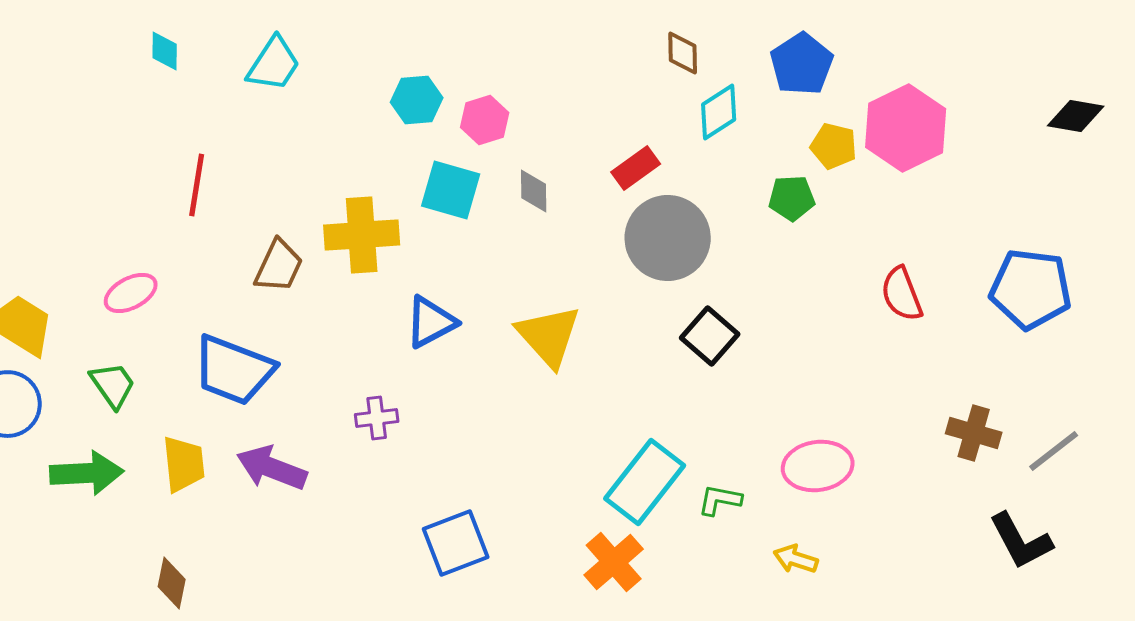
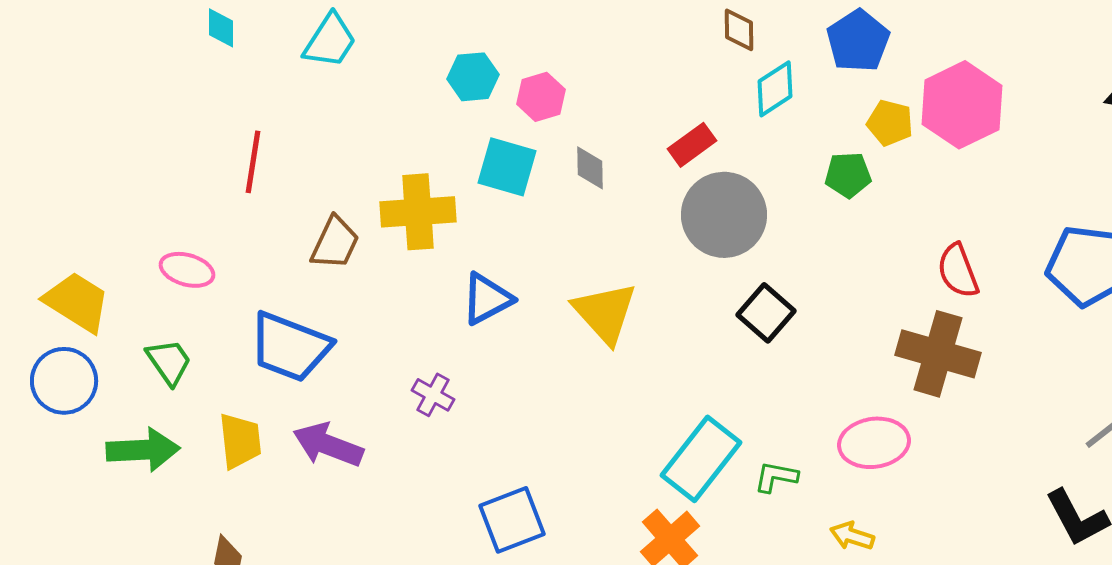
pink ellipse: (131, 293) -> (187, 270), turned 44
purple cross: (377, 418) -> (433, 395), turned 36
brown cross: (974, 433) -> (938, 354), moved, size x1.5

